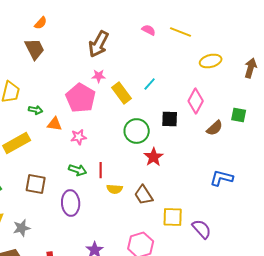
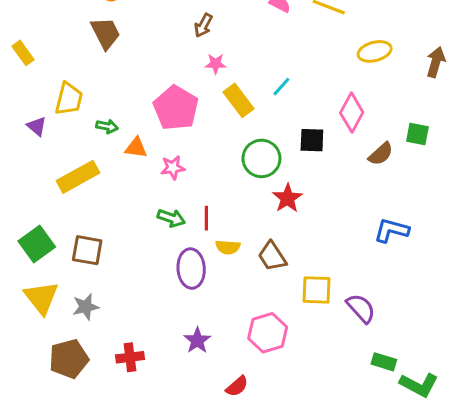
brown arrow: (99, 44) -> (203, 25), size x0.6
pink star: (99, 76) -> (216, 64), moved
brown square: (36, 184) -> (87, 250), moved
purple ellipse: (71, 203) -> (191, 269), moved

